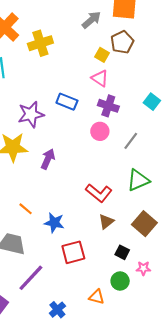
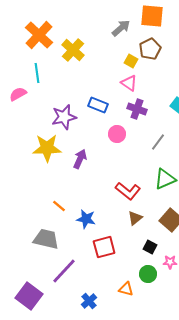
yellow cross: (40, 43) -> (73, 50), turned -30
pink circle: (100, 131) -> (117, 134), moved

